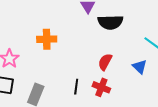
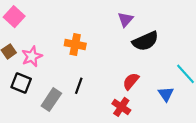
black semicircle: (110, 22) -> (145, 41), turned -35
black line: (76, 87) -> (79, 86), moved

